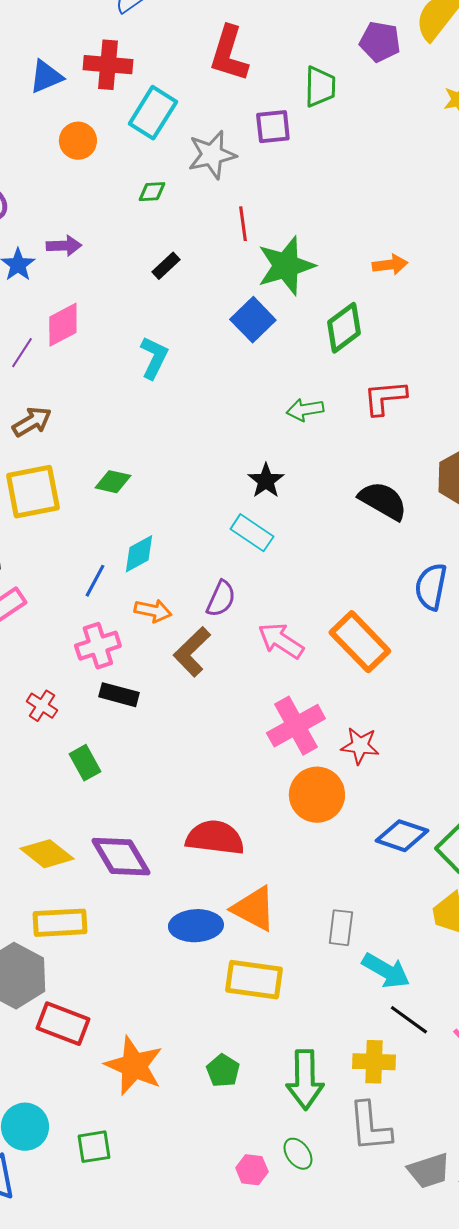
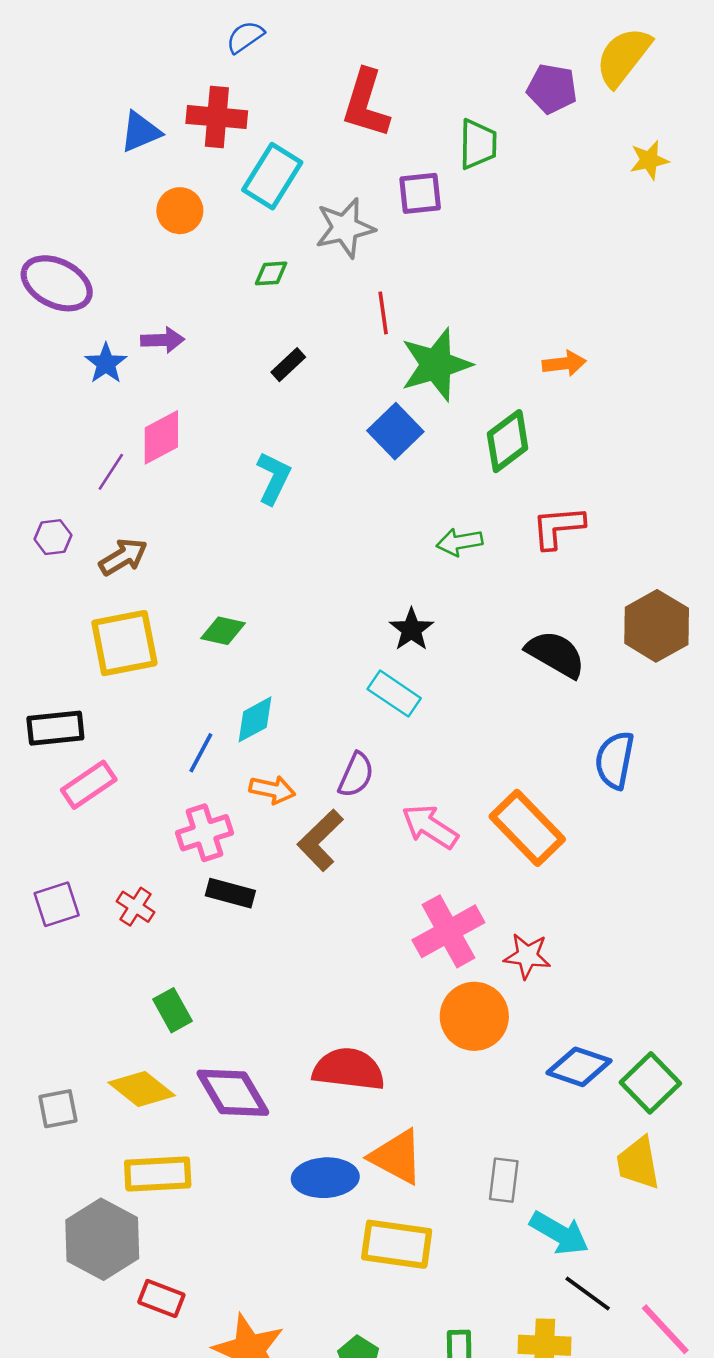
green rectangle: (85, 763) -> (172, 1010), moved
red rectangle: (63, 1024) -> (161, 1298), size x0.7

